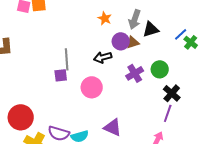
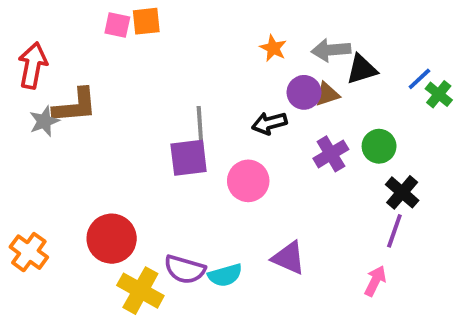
gray arrow: (135, 19) -> (331, 50), turned 66
purple square: (61, 75) -> (189, 158), size x1.5

